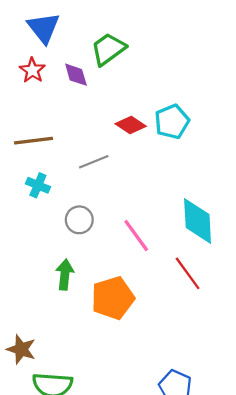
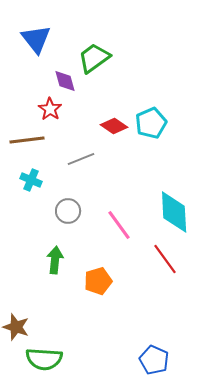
red star: (32, 70) -> (50, 109), moved
orange pentagon: (113, 298) -> (98, 281), size x0.7

